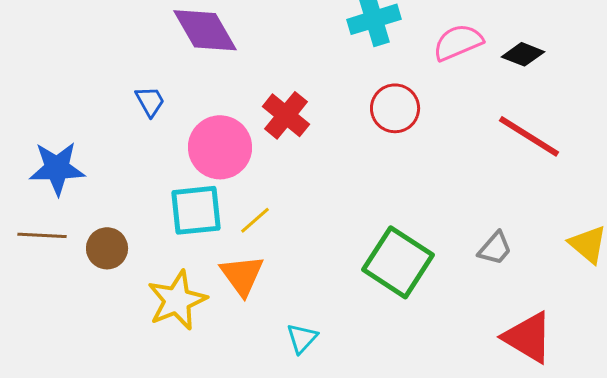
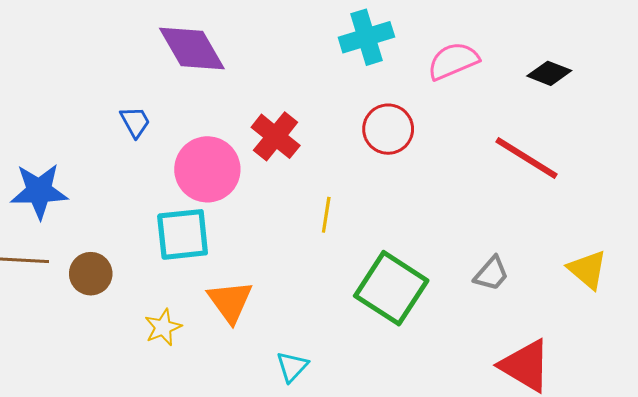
black diamond: (523, 54) -> (549, 73), moved
yellow line: (255, 220) -> (326, 215), moved, turned -40
yellow star: (177, 300) -> (163, 327), size x0.6

